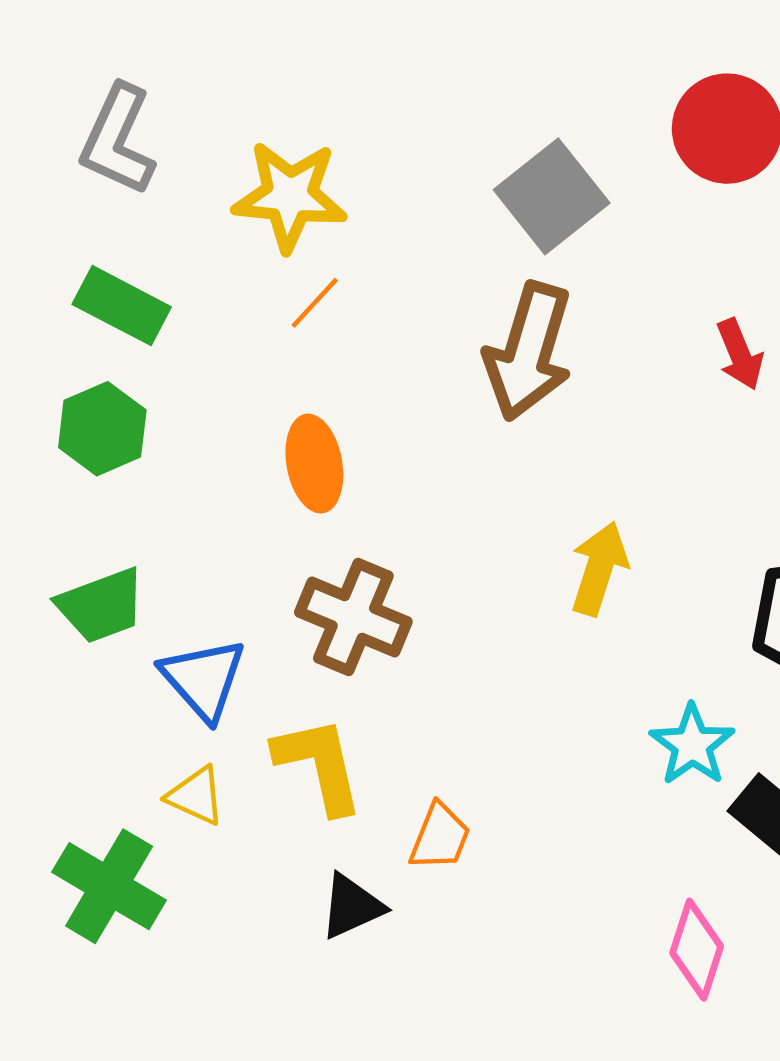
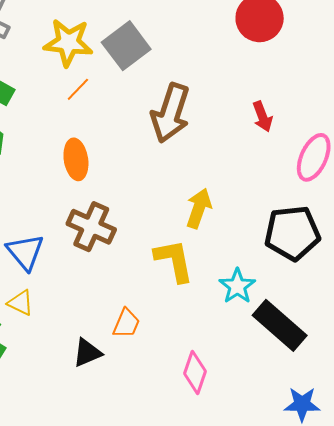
gray square: (552, 196) -> (126, 46), moved
yellow L-shape: (319, 765) -> (174, 261), moved
pink diamond: (697, 950) -> (195, 372), moved

